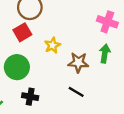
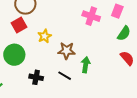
green arrow: (105, 54) -> (86, 65), moved
black cross: (30, 97) -> (36, 77), moved

